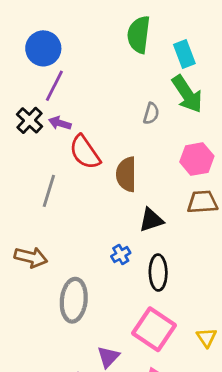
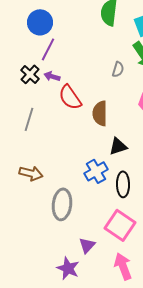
gray line: (49, 191) -> (29, 119), moved
blue cross: (121, 255) -> (96, 171), size x1.6

